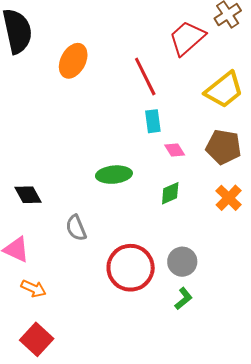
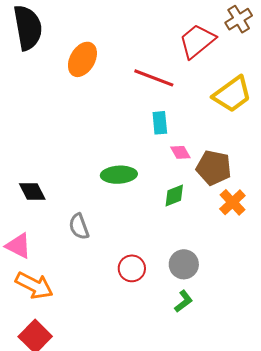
red line: (145, 77) -> (154, 78), turned -45
brown pentagon: (224, 147) -> (214, 168), moved
red circle: (131, 268) -> (132, 268), size x0.6
orange arrow: (34, 289) -> (34, 285), size x1.5

